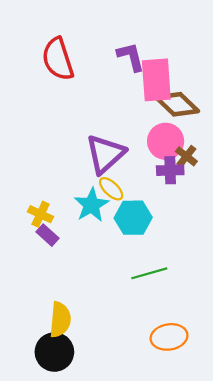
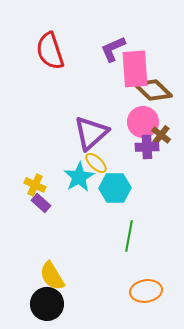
purple L-shape: (131, 57) -> (113, 49), turned -100
green line: (149, 273) -> (129, 236), turned -64
yellow semicircle: (60, 320) -> (52, 276), turned 144

